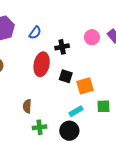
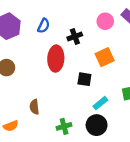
black square: (66, 76) -> (84, 79), moved
orange square: (85, 86) -> (105, 57), moved
brown semicircle: (27, 106) -> (34, 107), moved

